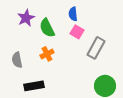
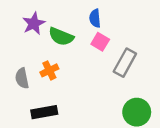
green semicircle: (47, 28) -> (61, 37), turned -42
orange cross: (47, 54) -> (49, 70), moved

